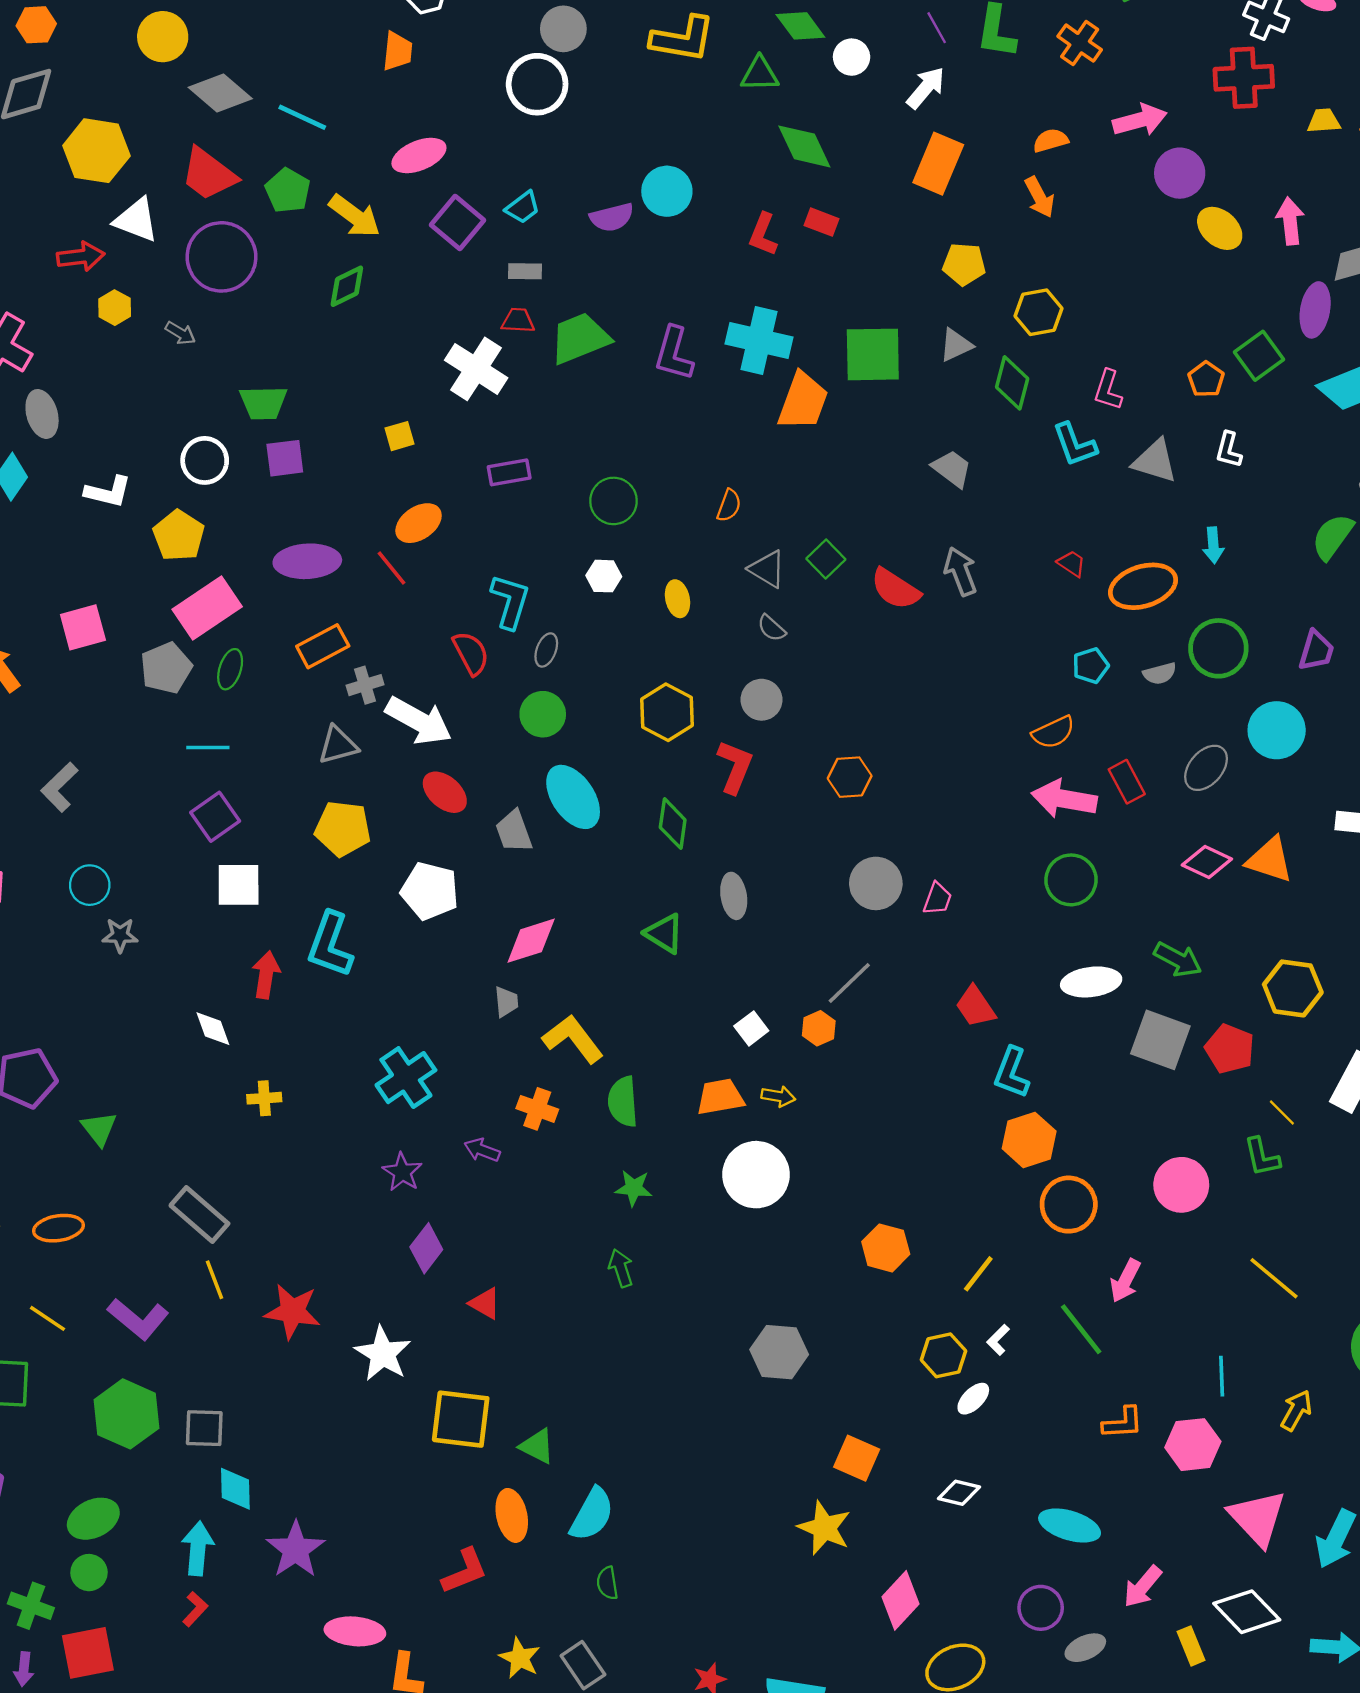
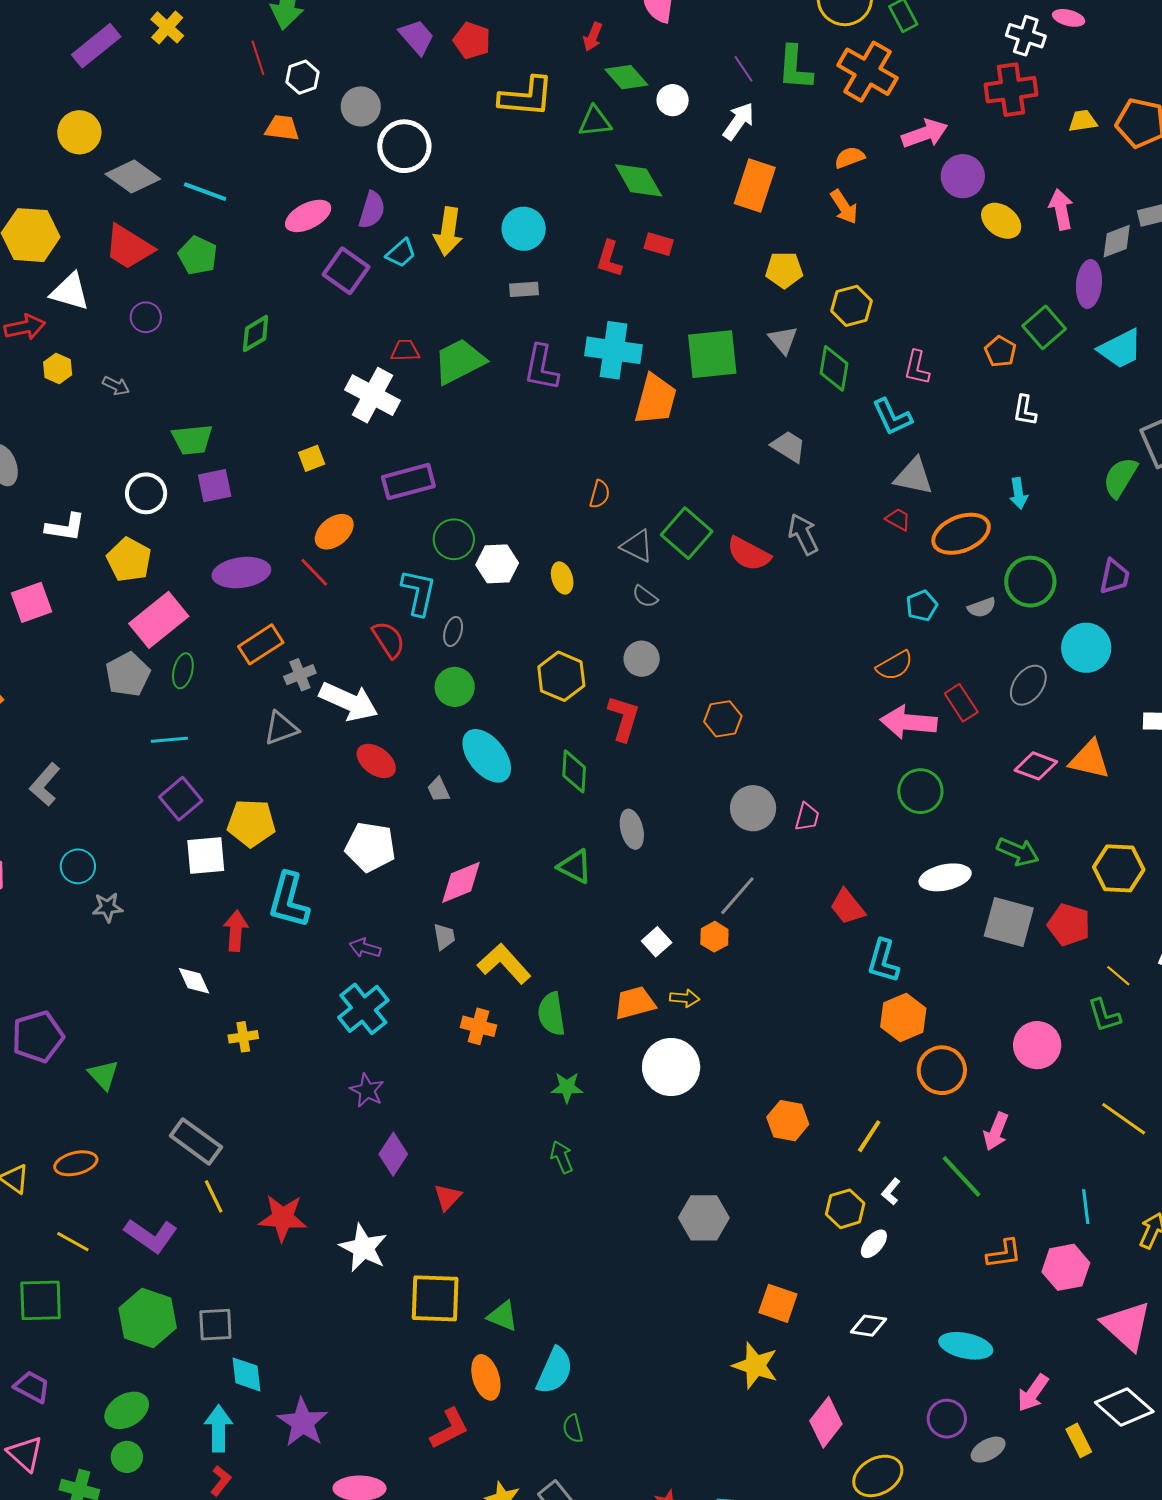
gray circle: (563, 29) -> (361, 106), moved
orange cross: (1080, 43) -> (867, 72), size x1.5
orange trapezoid: (397, 51) -> (282, 128), turned -84
yellow arrow: (355, 216) -> (448, 231), moved, turned 66
purple semicircle: (612, 217) -> (372, 210), moved, turned -54
purple circle: (221, 257) -> (146, 317), size x0.5
gray rectangle: (525, 271) -> (524, 289), moved
gray triangle: (956, 345) -> (783, 340), turned -40
gray triangle: (1155, 461) -> (914, 476), moved
purple rectangle: (509, 472) -> (408, 482), size x1.4
green circle: (613, 501) -> (454, 539), moved
green square: (826, 559) -> (687, 533), size x1.5
white hexagon: (604, 576) -> (497, 564), size x1.4
pink square: (83, 627) -> (32, 602), moved
yellow pentagon: (343, 829) -> (251, 823), moved
gray trapezoid: (514, 831) -> (438, 790), size x0.7
purple arrow: (482, 1150) -> (365, 948), moved
red triangle: (485, 1303) -> (448, 1197), turned 48

